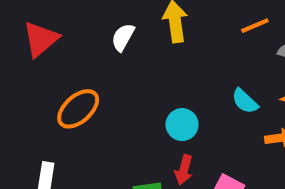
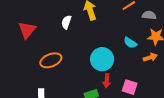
orange ellipse: (78, 109) -> (51, 60), turned 30
cyan circle: (182, 125) -> (102, 59), size x1.5

